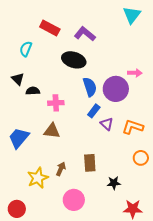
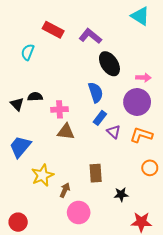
cyan triangle: (132, 15) -> (140, 16), turned -36
black ellipse: (74, 60) -> (109, 64), moved, turned 40
black triangle: (18, 79) -> (17, 104), moved
purple circle: (116, 89) -> (137, 102), moved
brown triangle: (52, 131) -> (66, 132), moved
brown arrow: (61, 169) -> (65, 190), moved
yellow star: (38, 178) -> (42, 175), moved

